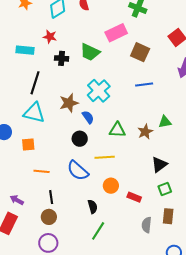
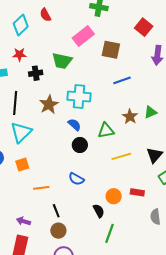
cyan cross: (99, 91) -> (79, 96), turned -30
brown star: (69, 103) -> (49, 104), moved
cyan triangle: (34, 113) -> (21, 132), turned -45
brown star: (145, 132) -> (130, 117), moved
black circle: (80, 139) -> (80, 145), moved
yellow line: (105, 157) -> (121, 156), moved
blue semicircle: (78, 171) -> (76, 179), size x0.7
orange circle: (111, 186) -> (114, 196), moved

